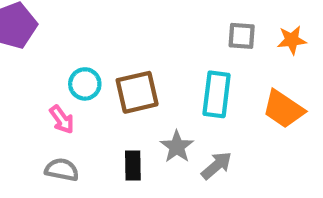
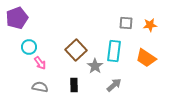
cyan circle: (85, 84) -> (29, 47), moved
brown square: (137, 92) -> (76, 50), turned -30
gray star: (177, 147) -> (95, 66), moved

